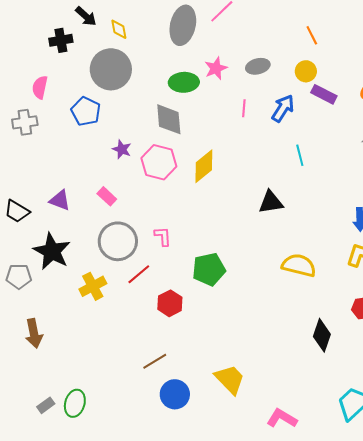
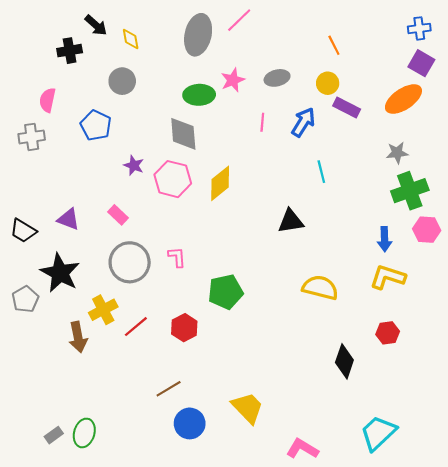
gray circle: (111, 69) -> (122, 81), size x0.6
red line: (139, 274) -> (136, 327), moved
gray pentagon: (19, 276) -> (25, 299), turned -30
brown arrow: (34, 333) -> (78, 337), moved

